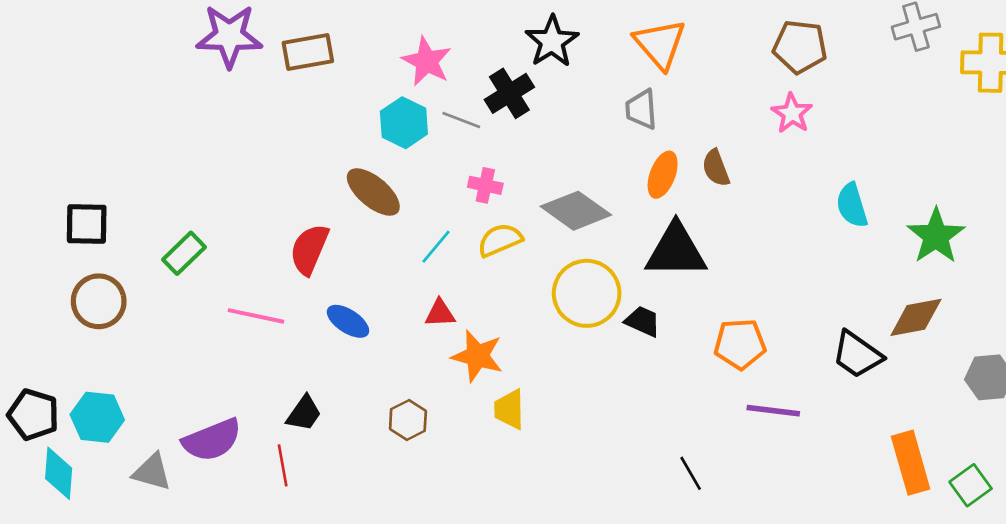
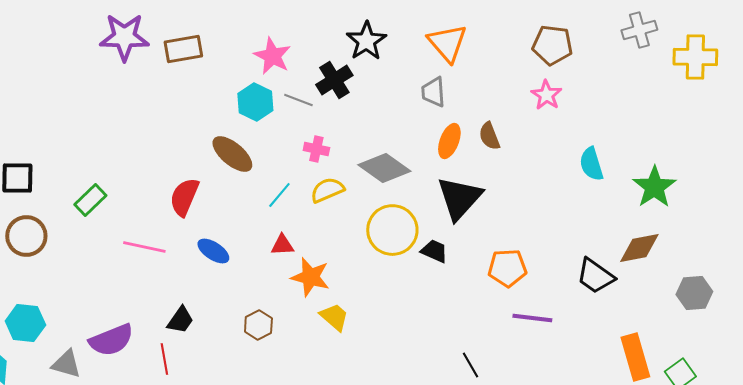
black triangle: (676, 251) -> (459, 198), turned -48
yellow trapezoid: (509, 409) -> (334, 317), turned 132

